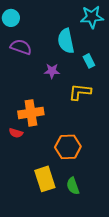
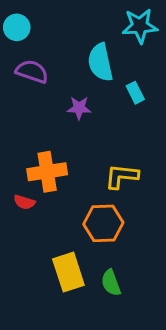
yellow L-shape: (80, 92) -> (122, 176), moved

